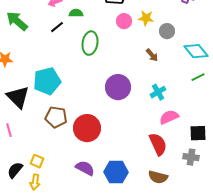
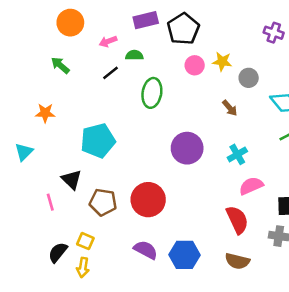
green arrow: (17, 21) -> (60, 65), size x0.7
black triangle: (18, 97) -> (72, 180), moved, size x0.7
brown pentagon: (56, 117) -> (103, 202), moved

